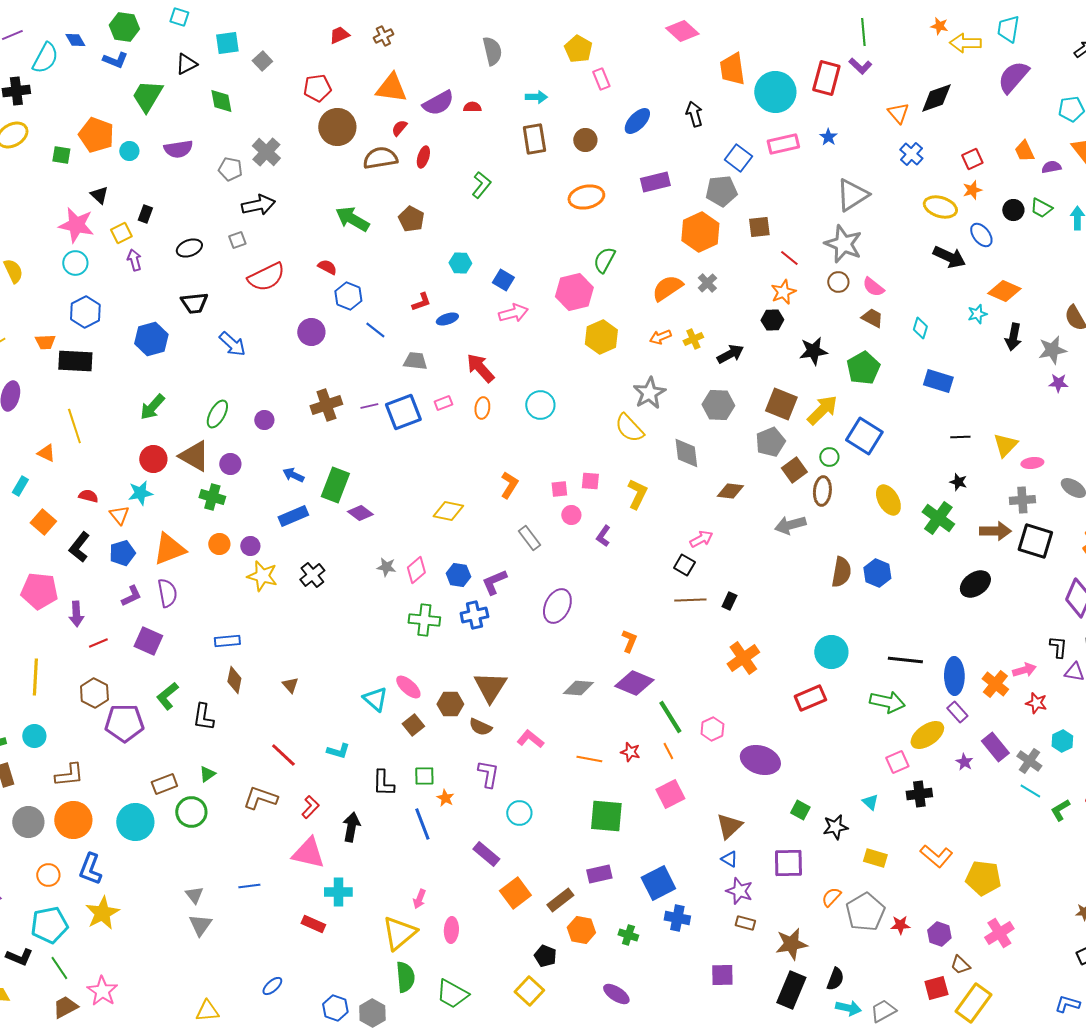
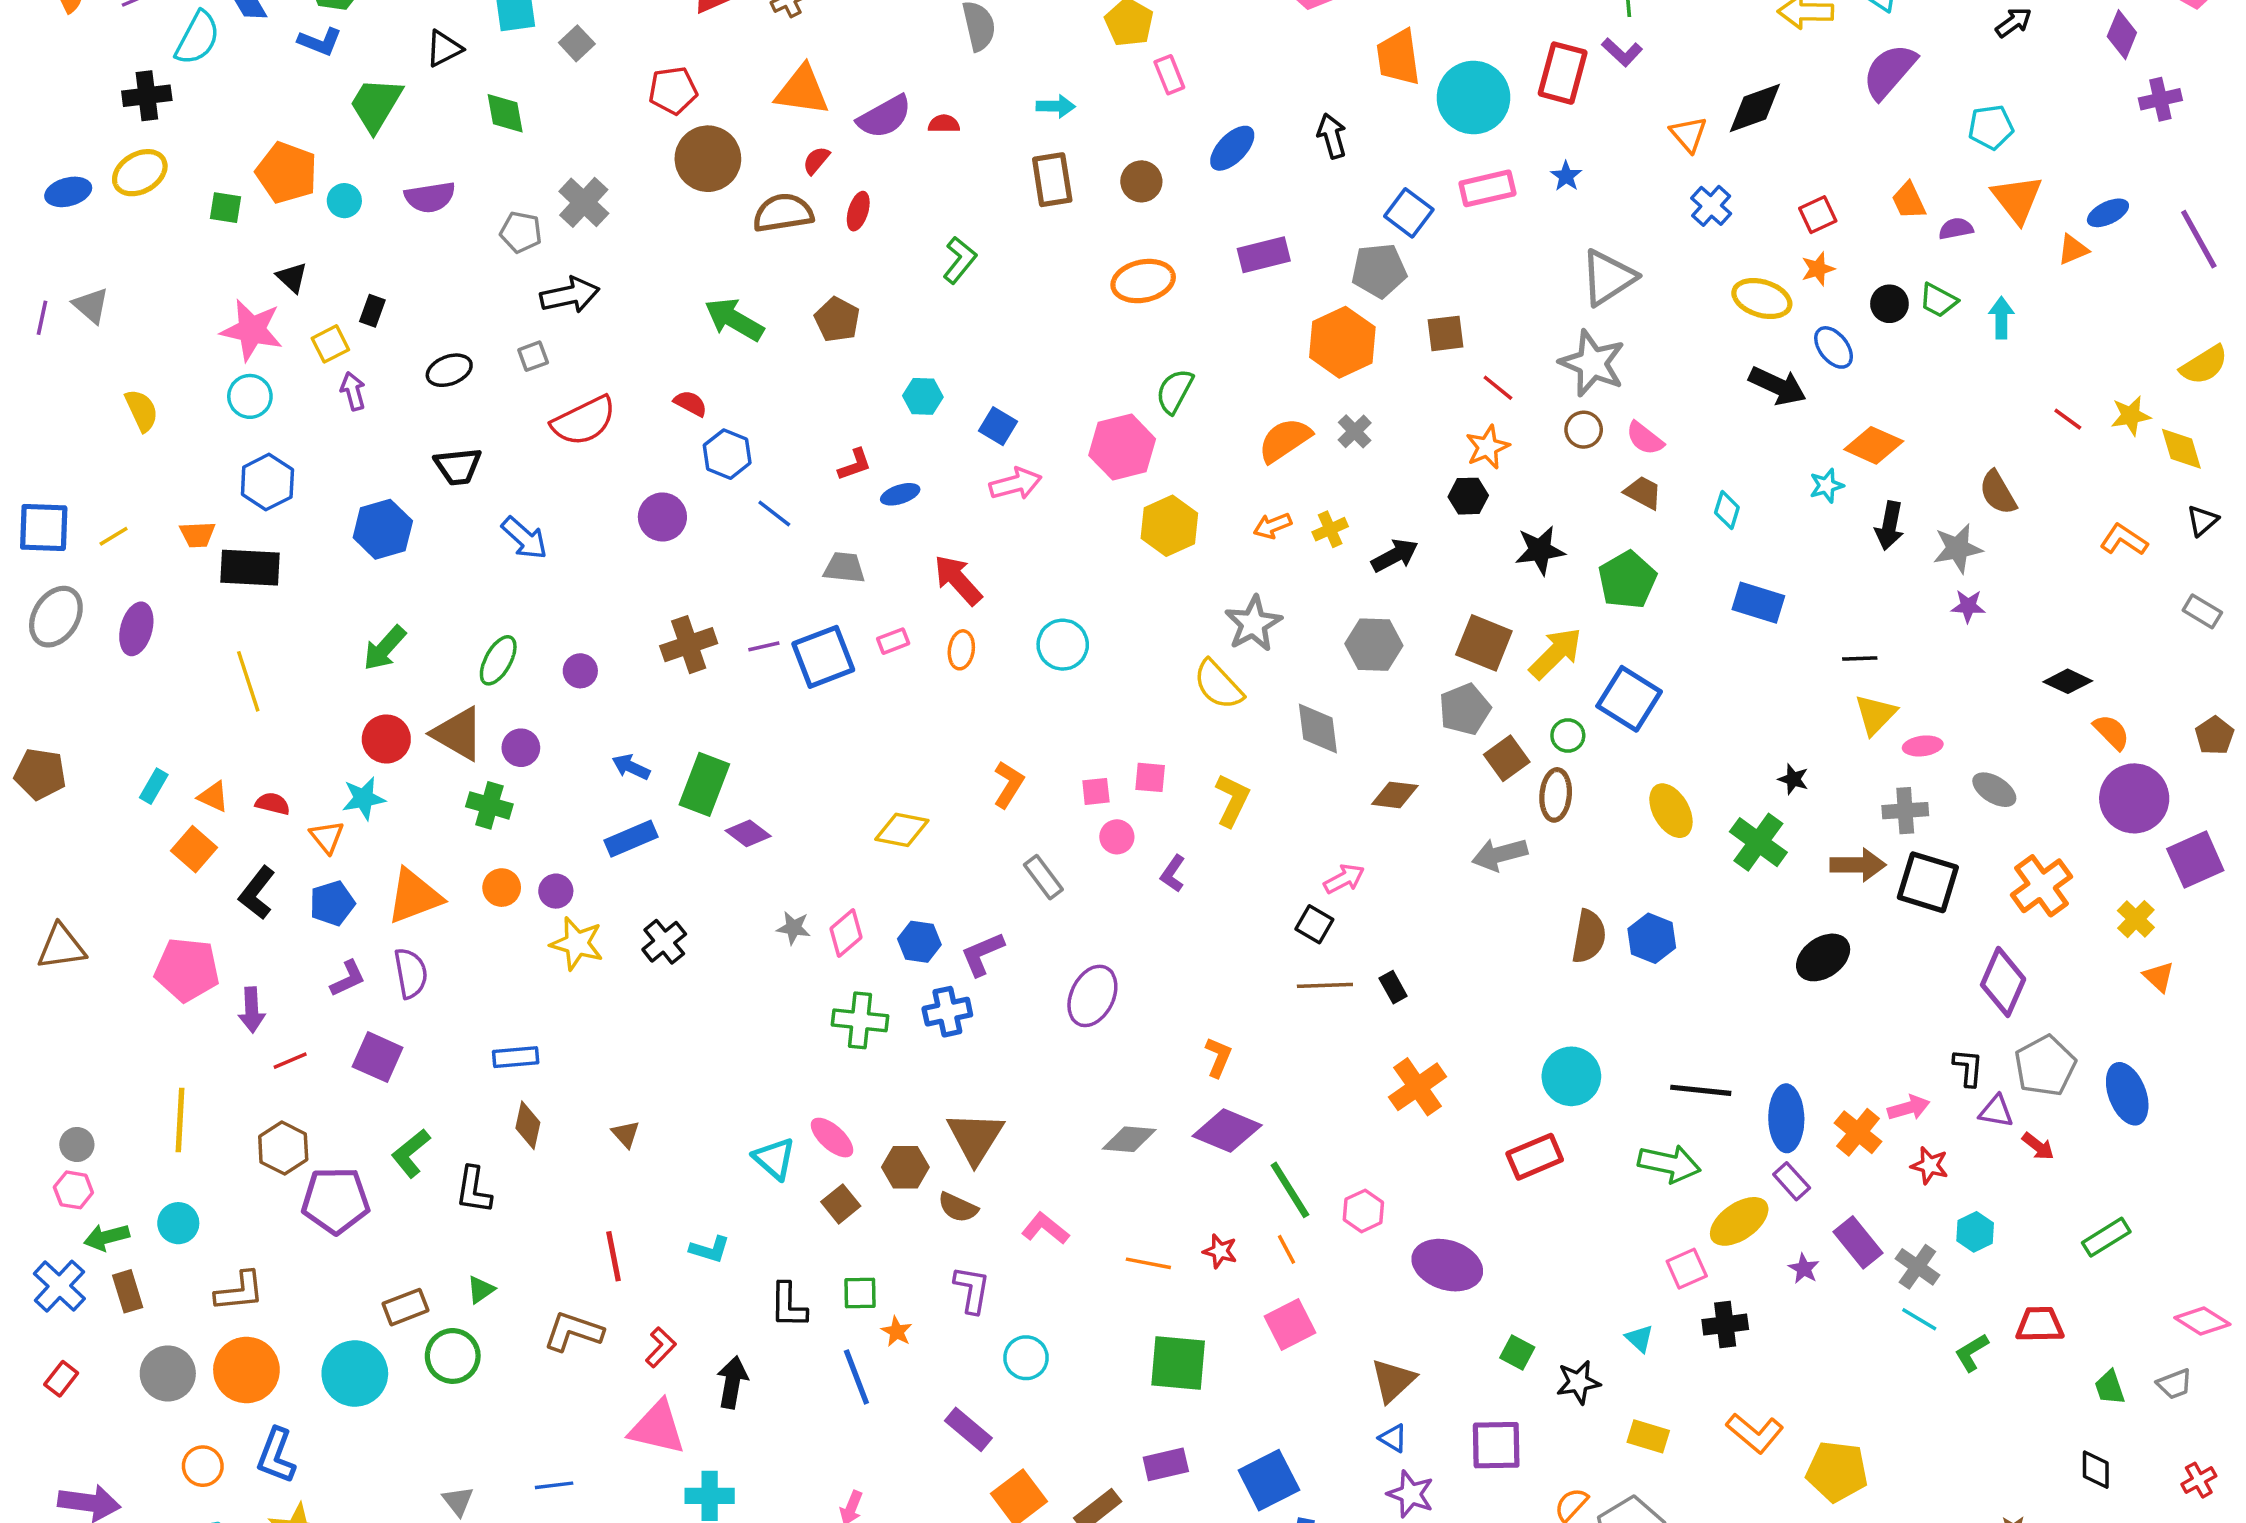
black line: (960, 437) -> (1860, 659), moved
orange triangle: (46, 453) -> (213, 797), moved
black rectangle: (729, 601) -> (1393, 987), turned -54
red line: (283, 755) -> (614, 1256), turned 36

